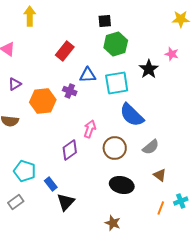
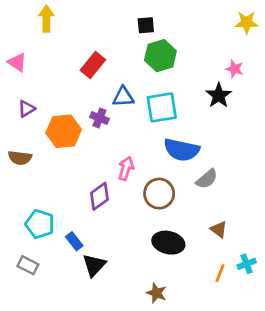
black star: (149, 69) -> (219, 95), moved
blue semicircle: (132, 115) -> (182, 150), turned -32
gray semicircle: (151, 147) -> (207, 179), moved
gray rectangle: (16, 202) -> (28, 265), turned 63

